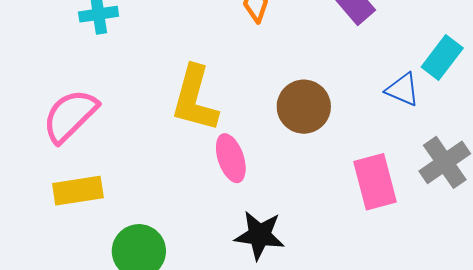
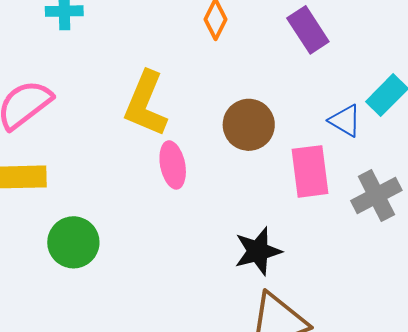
pink rectangle: (375, 182) -> (310, 171), moved
black star: (259, 235) -> (258, 251), moved, turned -30

